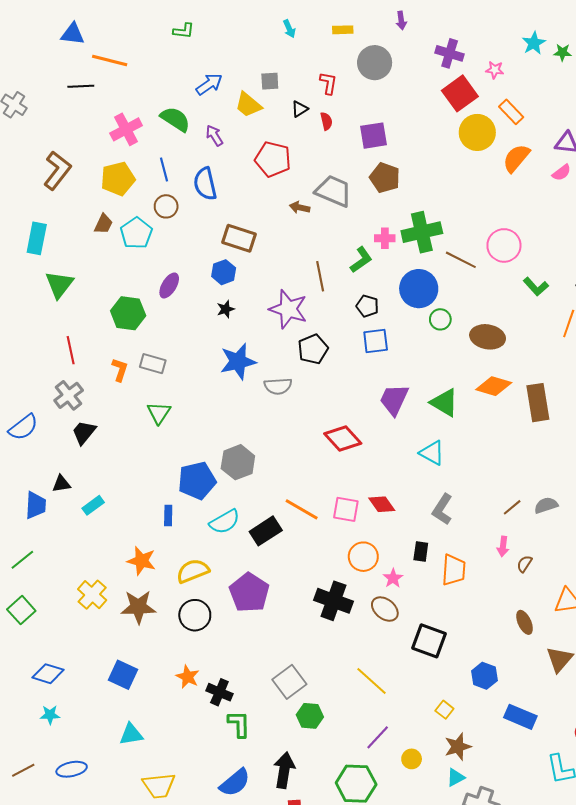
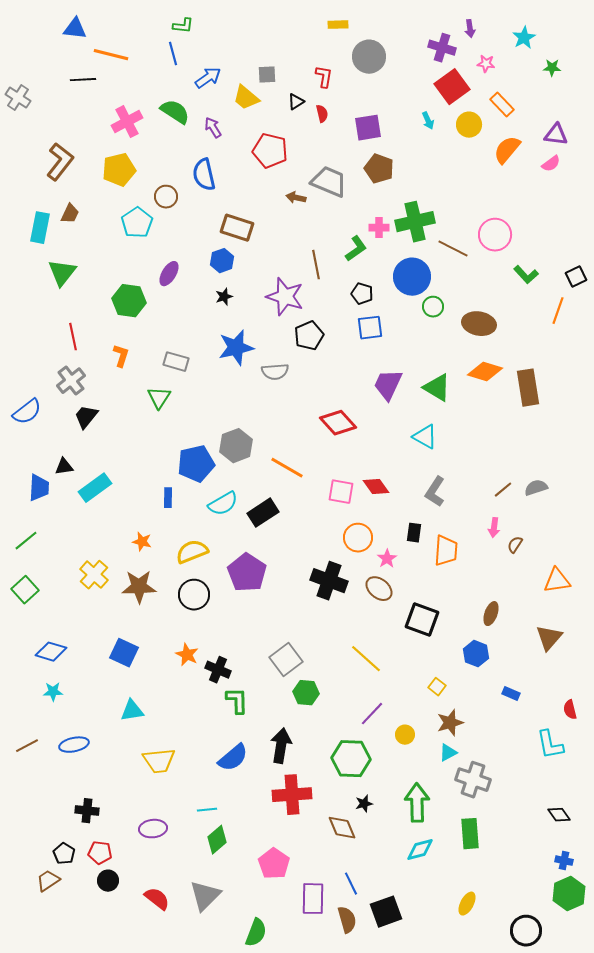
purple arrow: (401, 21) -> (470, 29), moved
cyan arrow: (289, 29) -> (428, 121), moved
green star: (563, 52) -> (552, 68), moved
yellow circle: (477, 132) -> (469, 125), size x0.7
blue line: (164, 169) -> (173, 54), moved
brown trapezoid: (103, 224) -> (70, 214), moved
gray rectangle: (153, 364) -> (176, 362), moved
cyan rectangle: (93, 505) -> (95, 488), size x1.5
orange line: (302, 509) -> (287, 468), moved
orange star: (141, 561) -> (142, 542), size x0.7
brown ellipse: (525, 622) -> (491, 614), moved, turned 45
blue rectangle: (520, 717) -> (511, 694), size x0.6

